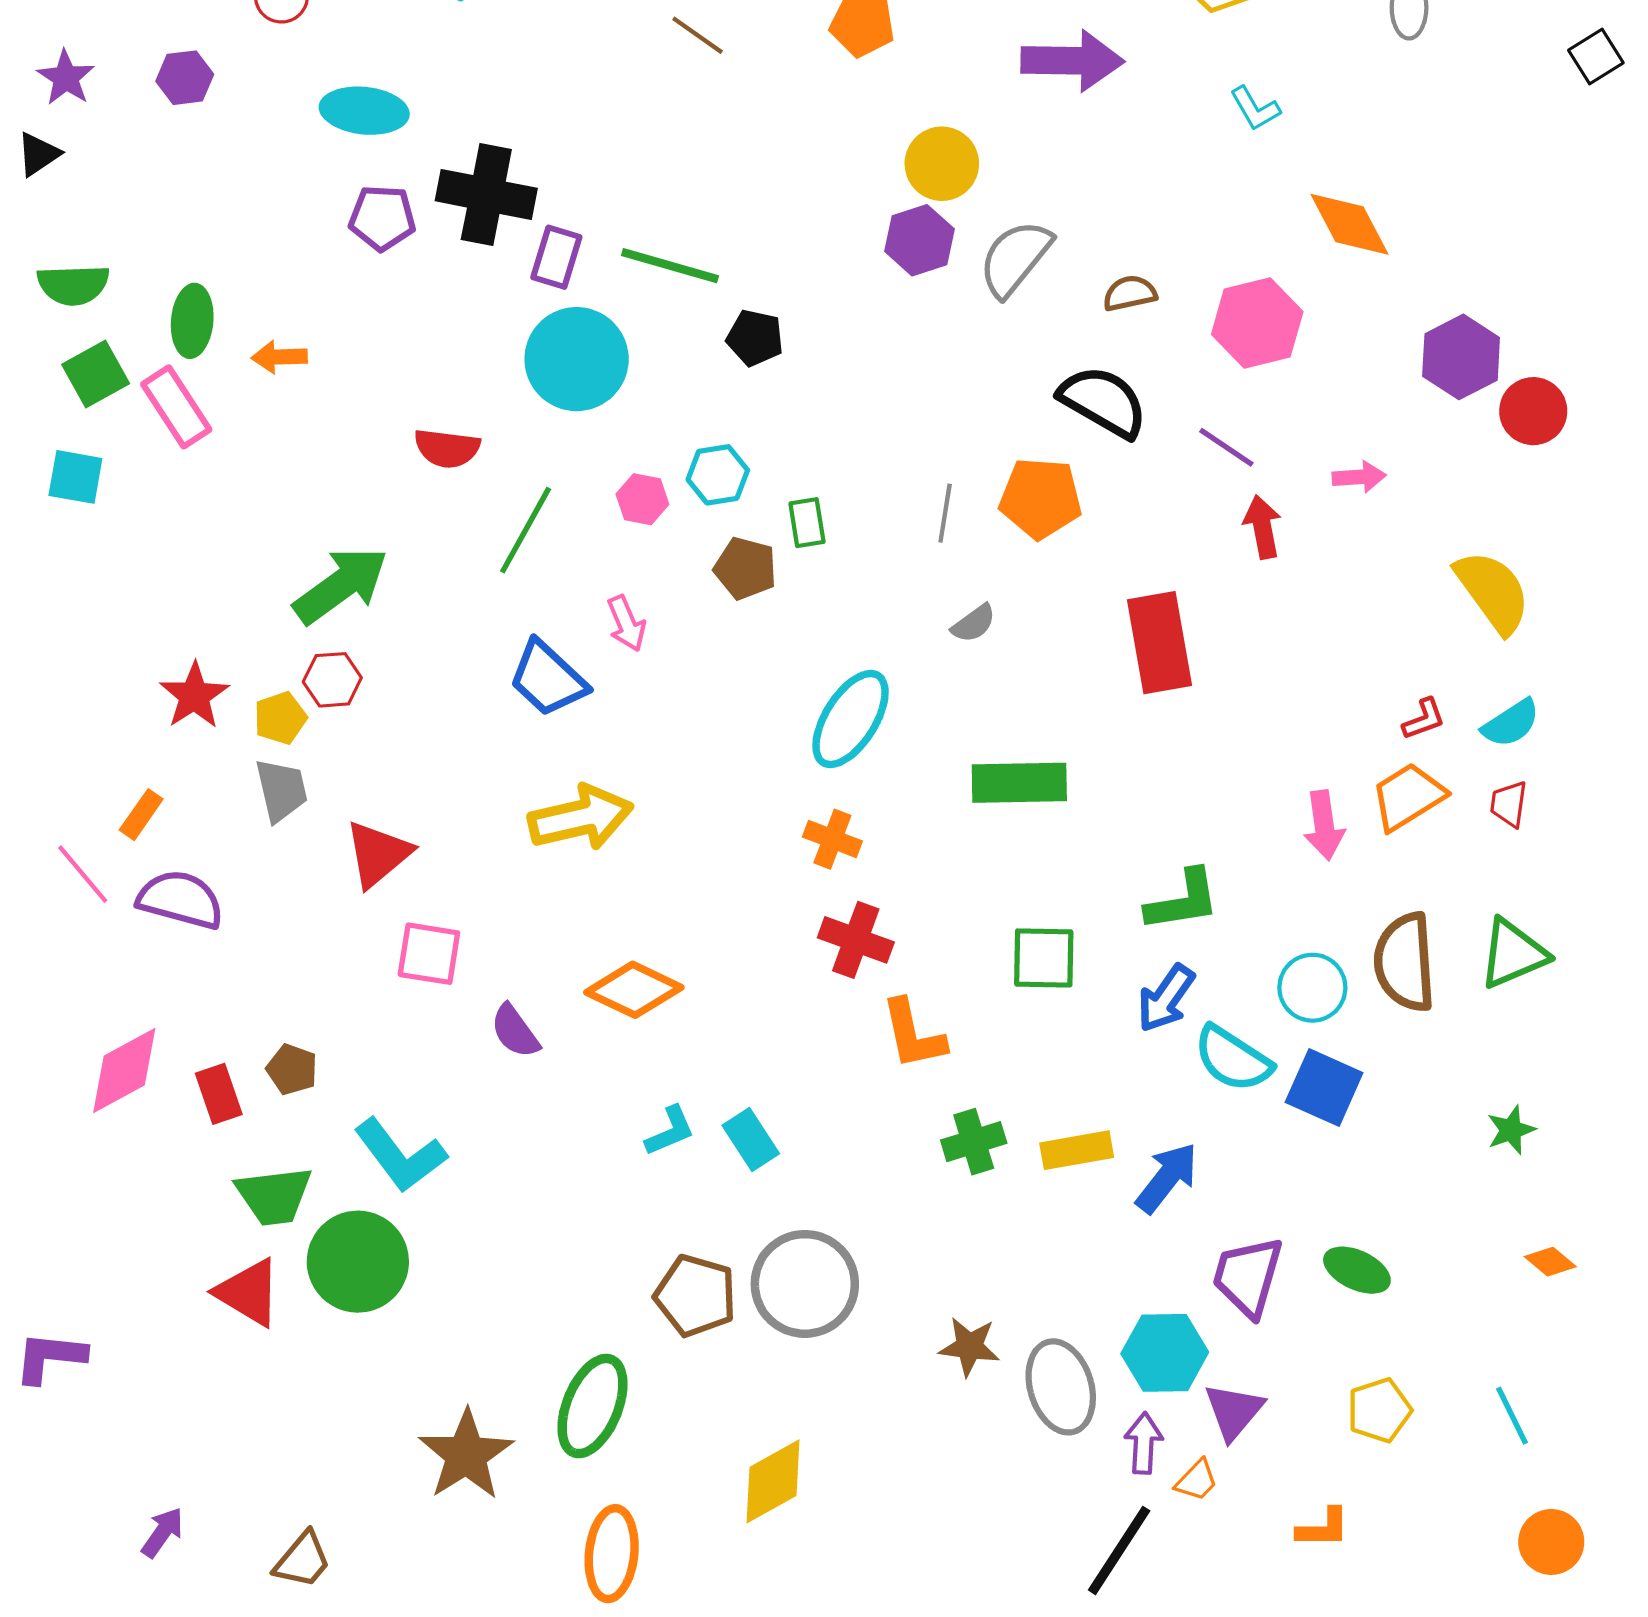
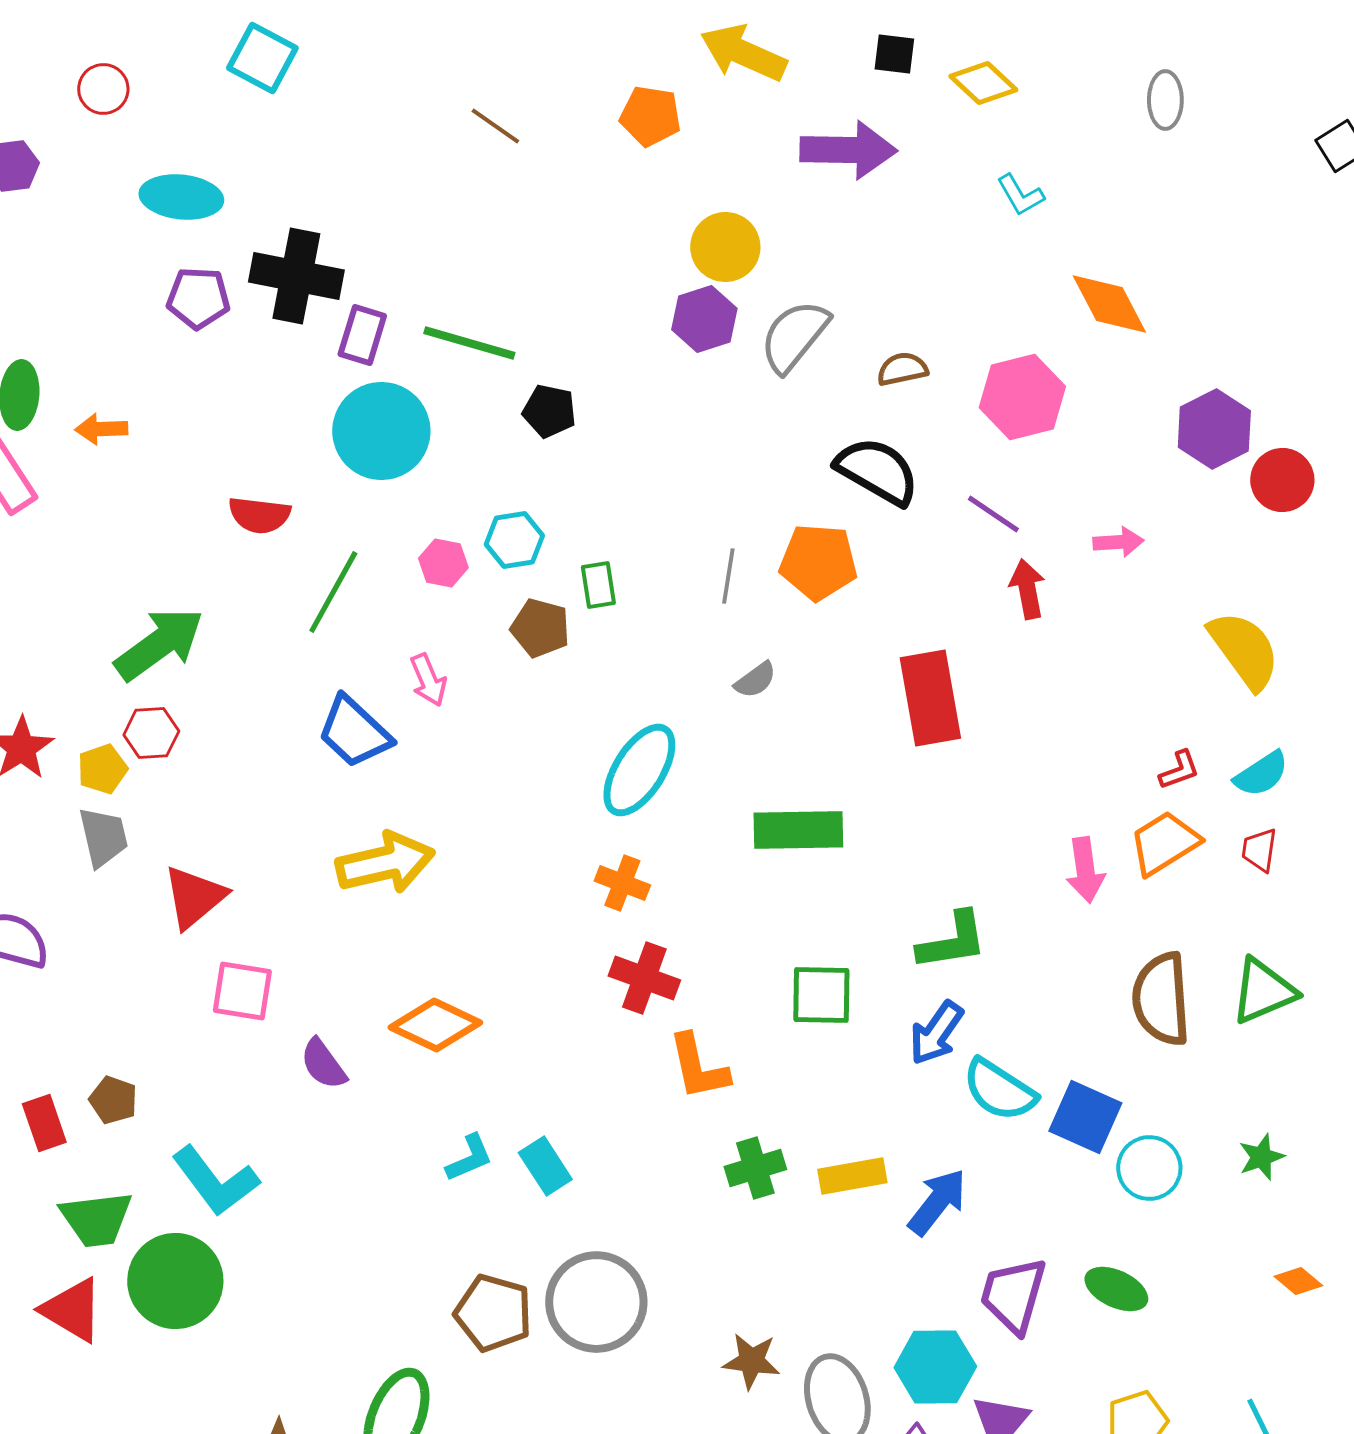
cyan circle: (1312, 988) -> (1149, 1168), moved

